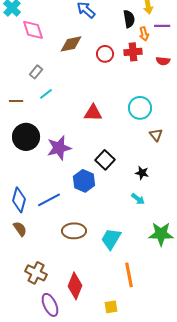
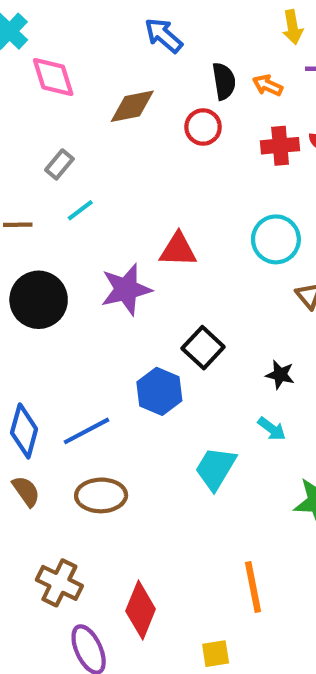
black semicircle: (129, 19) -> (224, 81), moved
orange arrow: (144, 34) -> (268, 85), moved, turned 128
red cross: (133, 52) -> (280, 146), moved
purple star: (59, 148) -> (126, 289), moved
brown ellipse: (74, 231) -> (101, 495), moved
cyan trapezoid: (111, 239) -> (216, 468), moved

